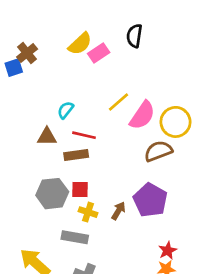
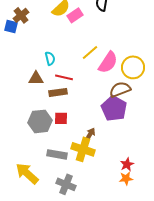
blue square: (14, 68) -> (11, 26), turned 32
cyan semicircle: (65, 110) -> (50, 58), turned 128
purple pentagon: (150, 200) -> (114, 108), moved
yellow cross: (88, 212) -> (83, 149), moved, size x1.6

